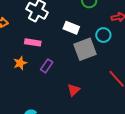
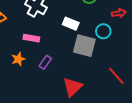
gray square: (85, 49) -> (84, 46), turned 35
red triangle: (74, 90) -> (73, 87), size x1.5

